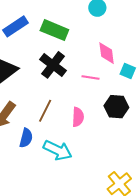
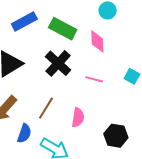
pink diamond: (107, 53) -> (97, 41), moved
black hexagon: (116, 107) -> (116, 136), moved

